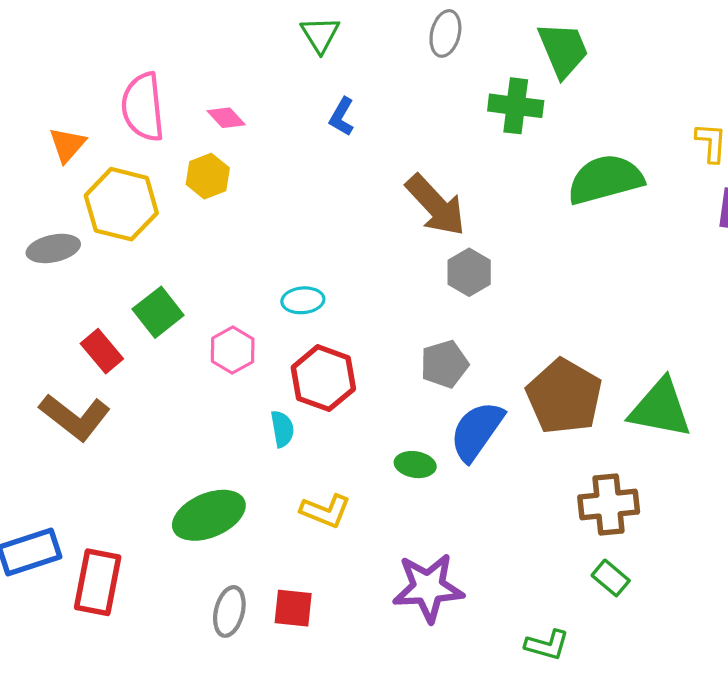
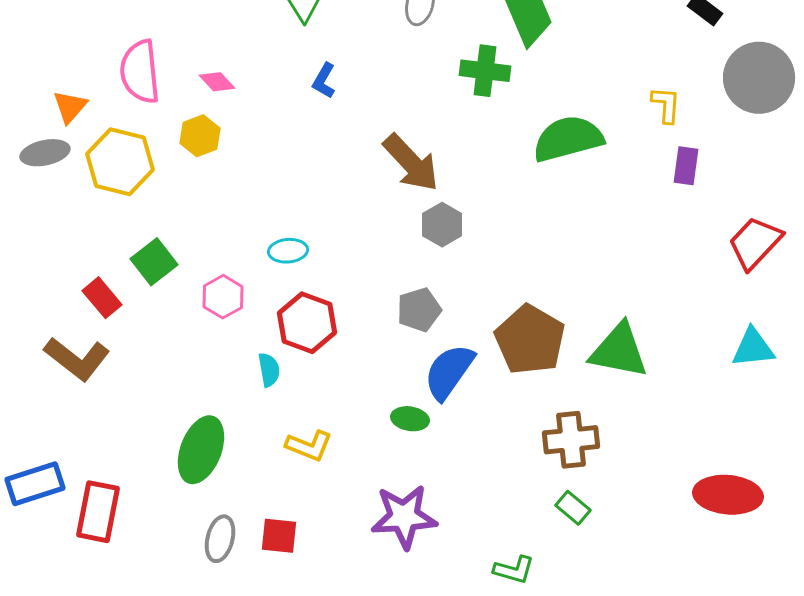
gray ellipse: (53, 248) -> (45, 153), moved
green ellipse: (415, 465) -> (410, 419), moved
green ellipse: (209, 515) -> (201, 450), turned -46

